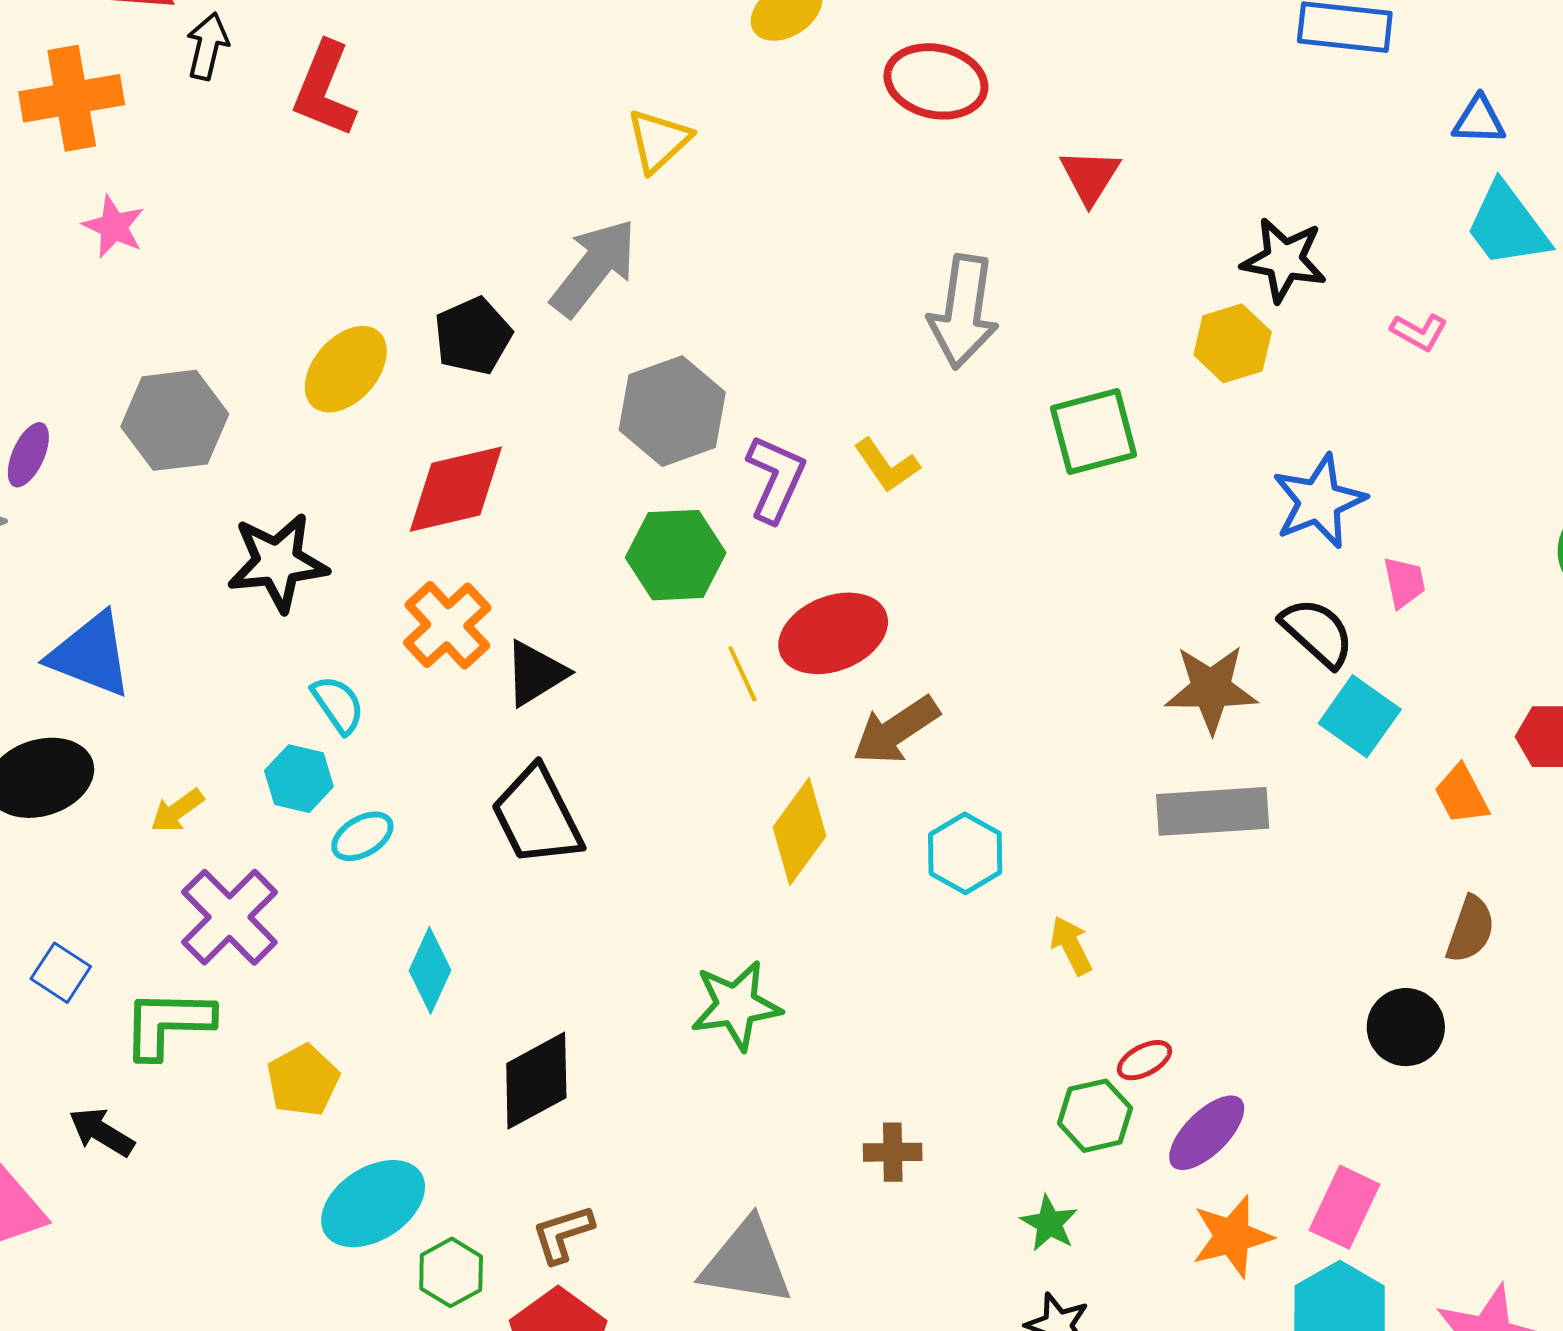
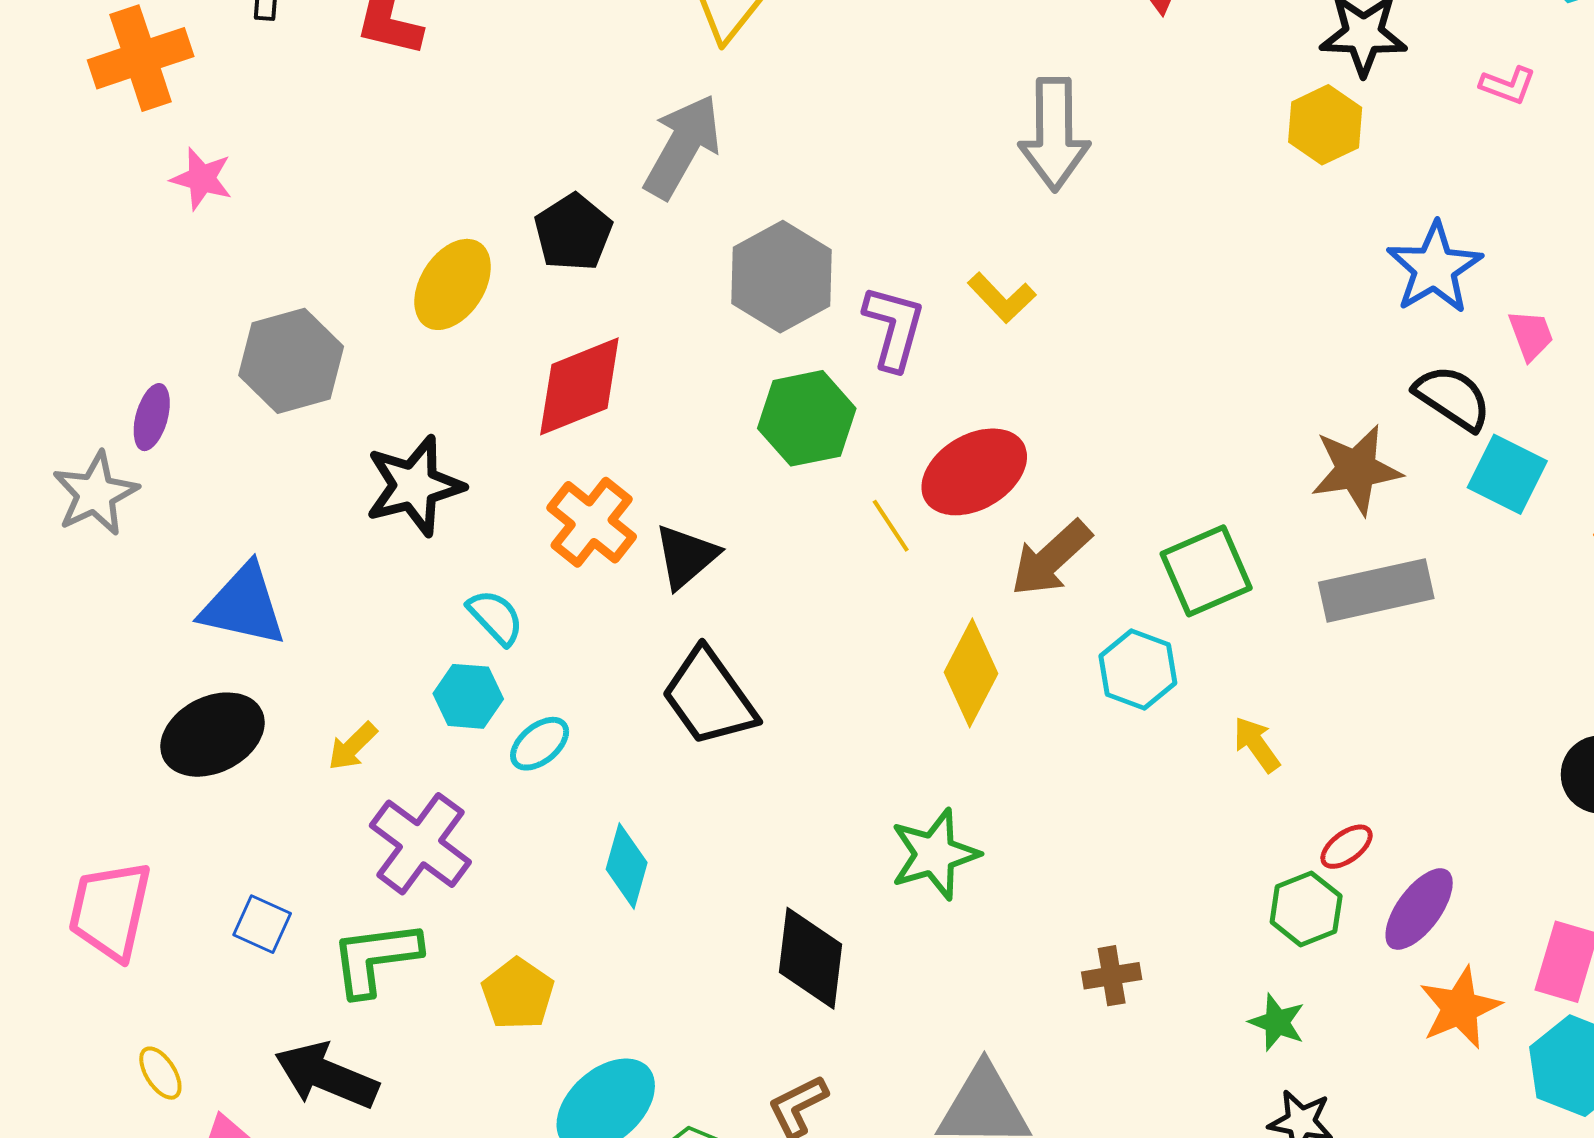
green square: (1094, 431) -> (1206, 571), moved
black diamond: (536, 1081) -> (810, 958), moved, turned -46
black arrow: (102, 1132) -> (326, 1076), size x1.5

